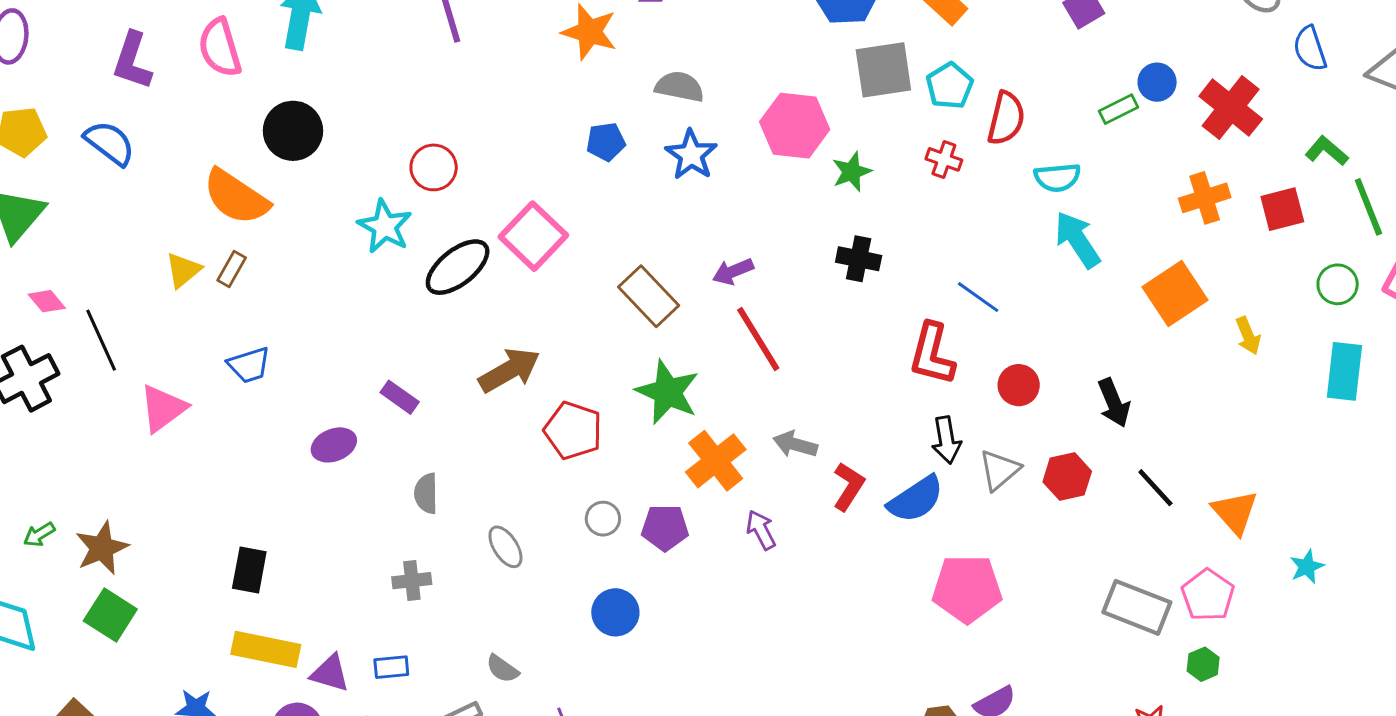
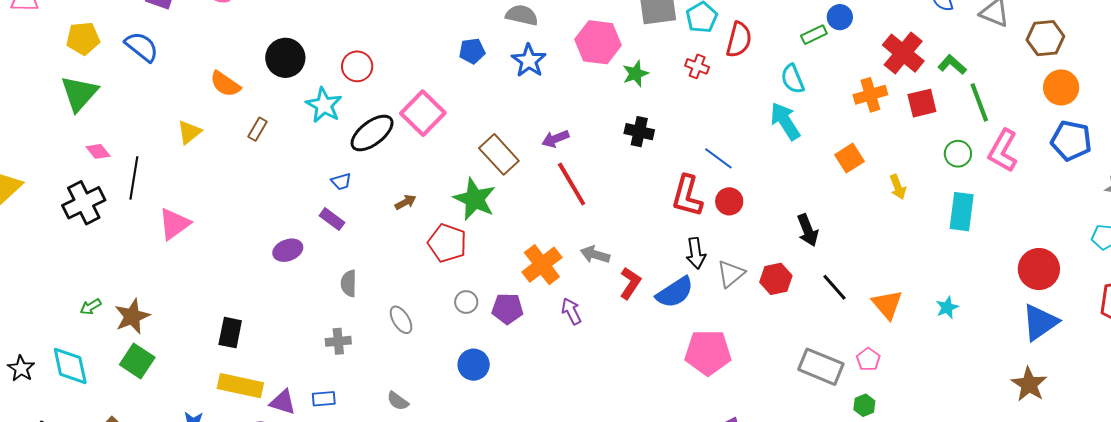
red cross: (1231, 108) -> (903, 53), moved
black circle: (293, 131) -> (285, 58), moved
cyan semicircle: (1057, 177) -> (793, 79), moved, turned 72
orange semicircle: (236, 197) -> (225, 84), size x0.7
brown rectangle: (232, 269) -> (258, 129), moved
orange square: (1175, 293) -> (850, 158), size x0.7
black line: (101, 340) -> (134, 178), turned 33
blue trapezoid: (249, 365) -> (341, 182), moved, size x0.7
brown arrow: (509, 370) -> (405, 202), size x0.5
red circle: (1019, 385) -> (729, 201), moved
green star: (668, 392) -> (475, 199), moved
cyan star: (1307, 567) -> (947, 307), moved
pink pentagon: (1208, 595) -> (868, 359), size x0.7

